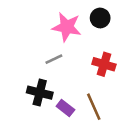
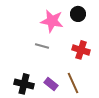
gray line: (54, 59) -> (42, 46), turned 40
black cross: (40, 93) -> (24, 84), moved

